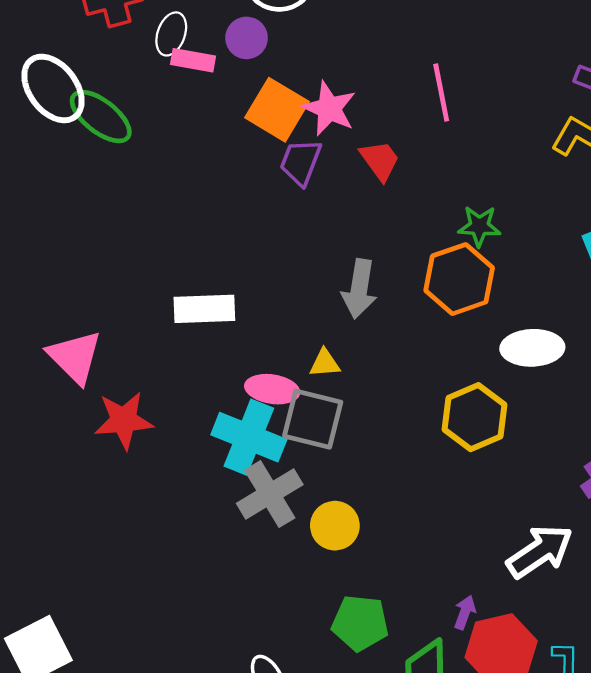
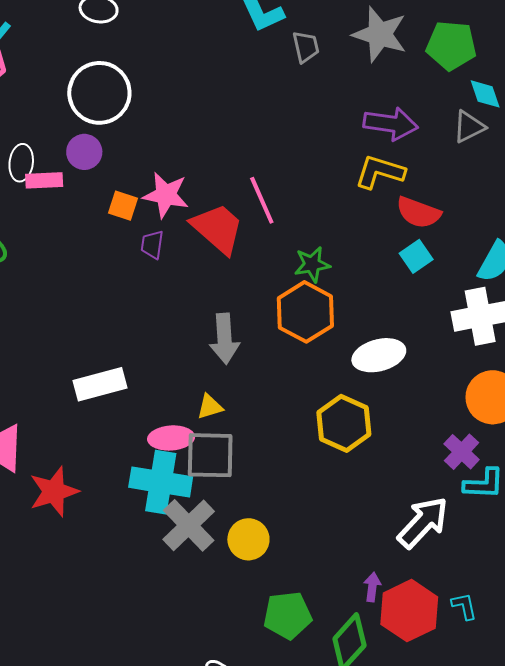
pink line: (441, 93) -> (262, 200), moved
orange square: (277, 110) -> (123, 206), size x0.6
red trapezoid: (380, 160) -> (218, 228), size x1.5
purple trapezoid: (301, 162) -> (152, 245), size x0.7

